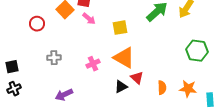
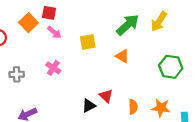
orange triangle: (124, 58) -> (122, 56), moved, size x0.6
pink cross: (93, 64) -> (53, 68), moved, turned -32

